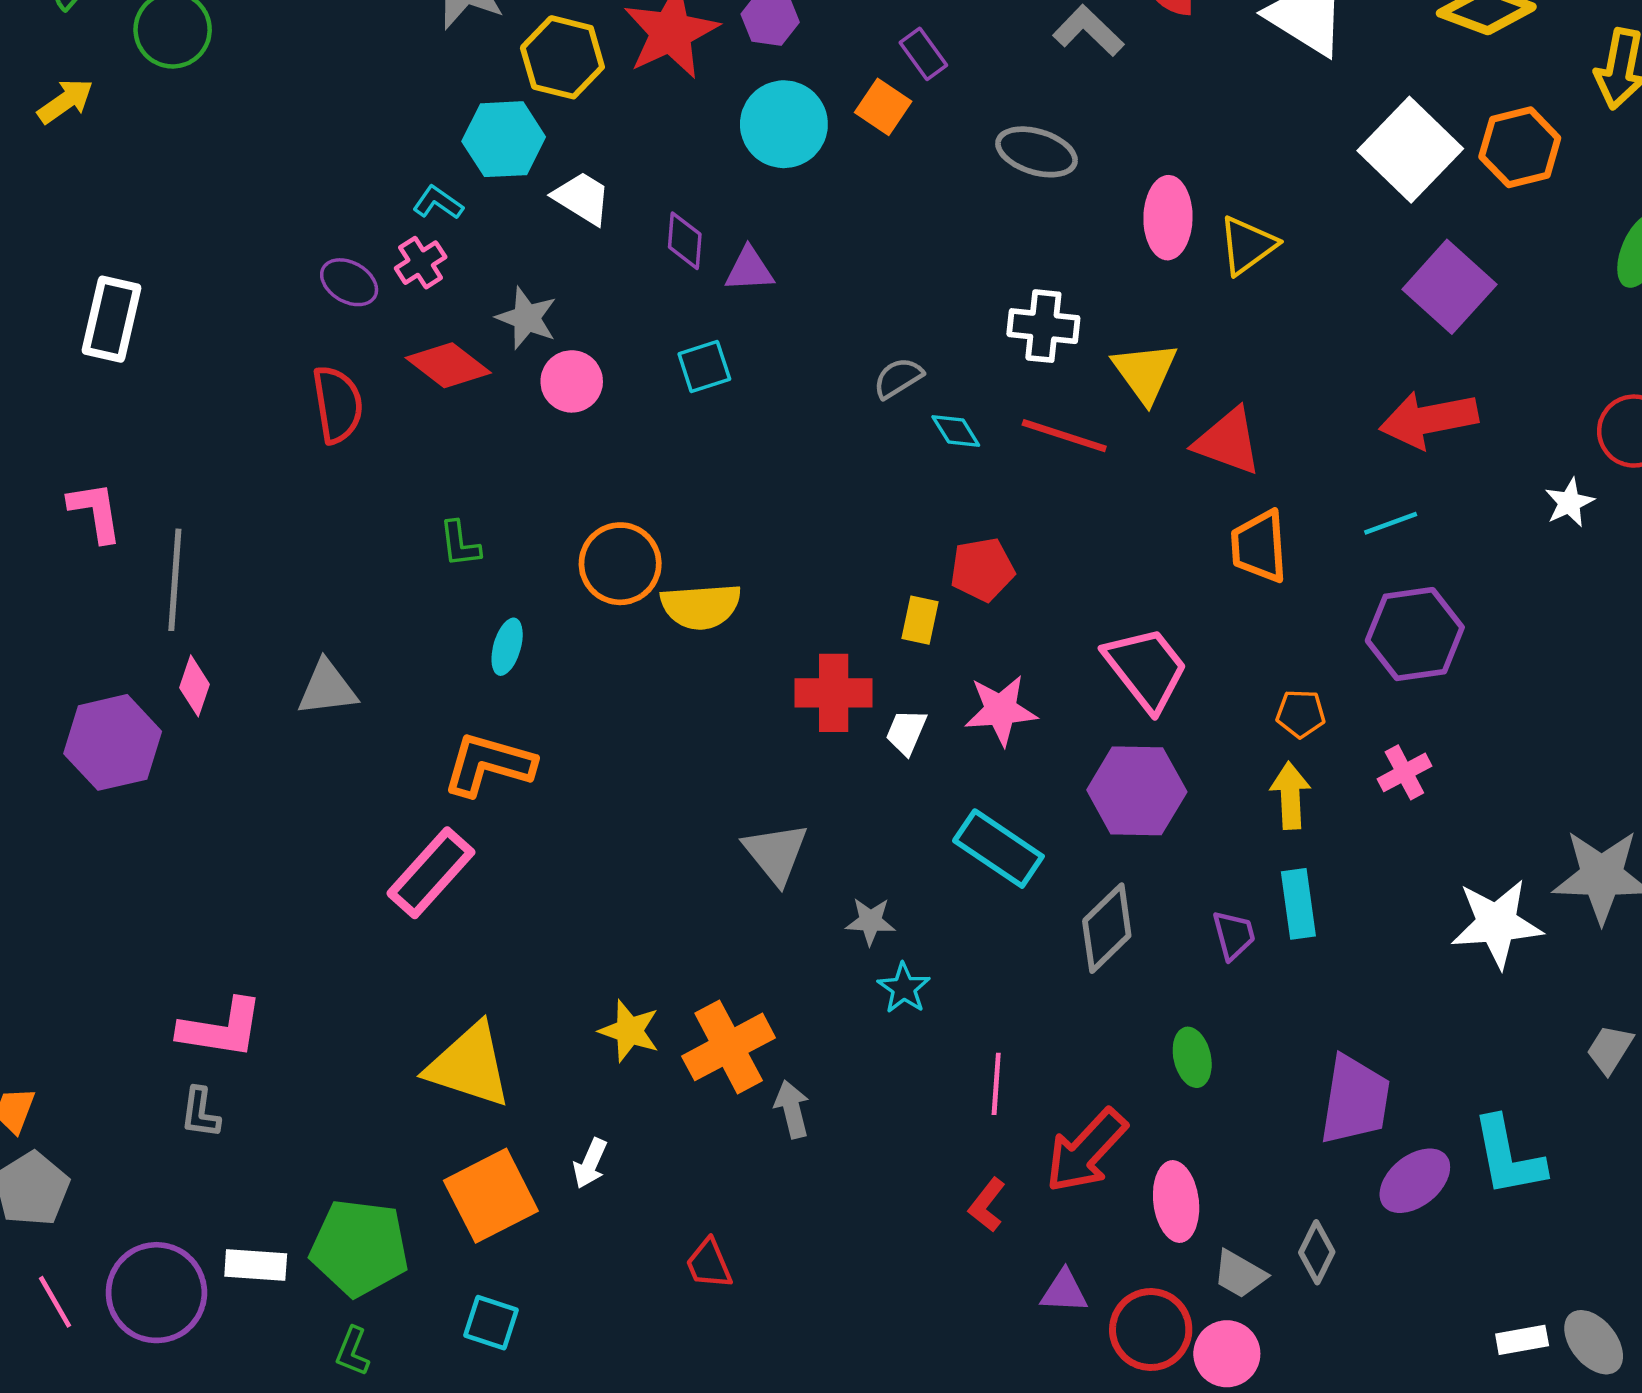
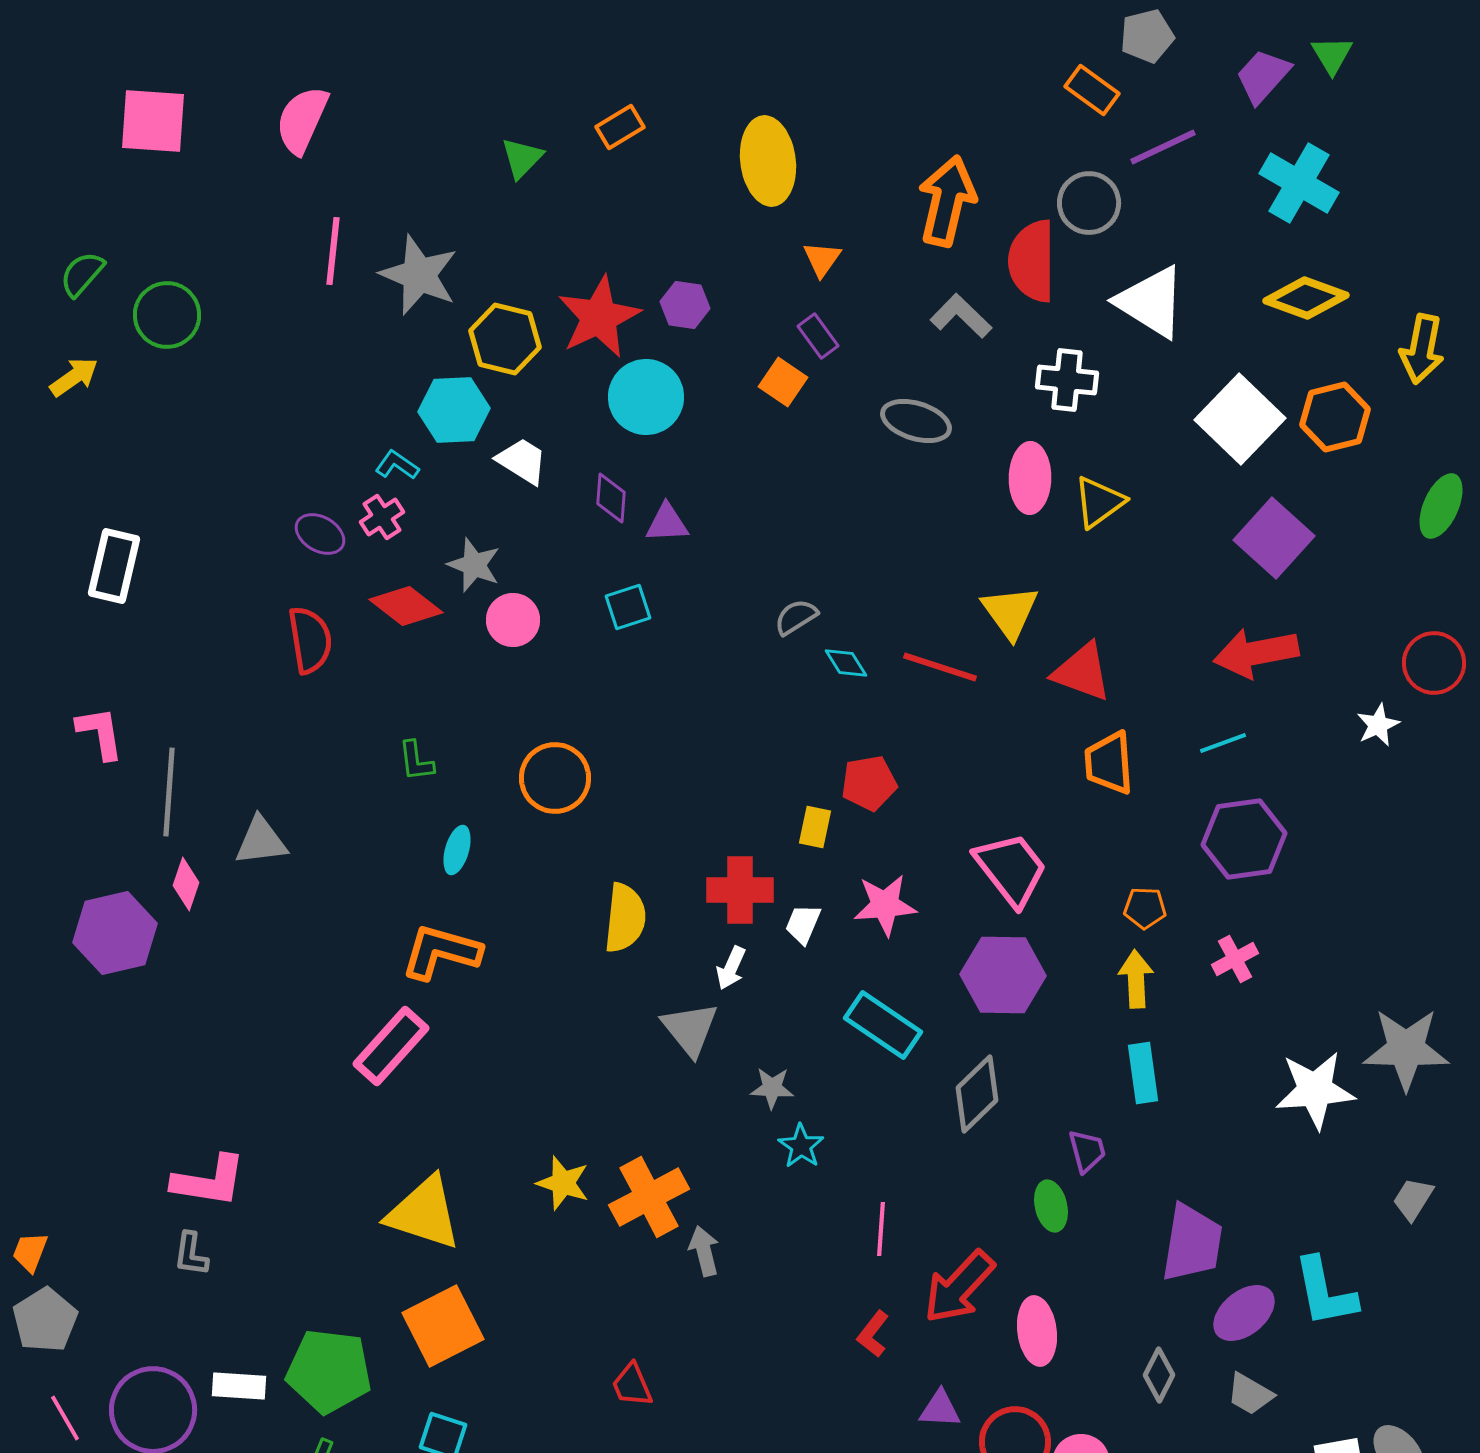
cyan circle: (784, 124) -> (646, 397), moved
white cross: (1043, 326) -> (1067, 380), moved
yellow semicircle: (701, 606) -> (625, 918), moved, turned -80
gray triangle: (327, 688) -> (261, 841), moved
purple trapezoid: (1234, 935) -> (1087, 1151), moved
white arrow: (590, 1163) -> (731, 968), moved
gray trapezoid: (1239, 1274) -> (1250, 1394), moved

